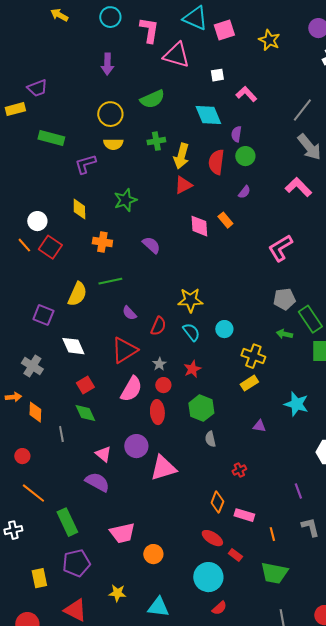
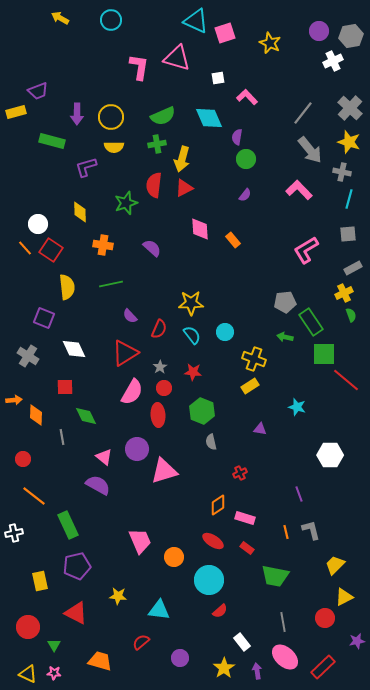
pink L-shape: (149, 30) -> (139, 67), moved
purple arrow: (107, 64) -> (77, 114), moved
green semicircle: (152, 99) -> (163, 116), moved
red semicircle: (216, 162) -> (154, 185), moved
orange rectangle: (225, 220) -> (233, 240), moved
pink L-shape: (280, 248) -> (306, 250), moved
yellow semicircle: (77, 294) -> (67, 287), moved, turned -30
gray cross: (32, 366) -> (28, 356), moved
red star: (192, 369) -> (193, 372), turned 30
red square: (85, 385) -> (65, 387), moved, turned 30
cyan star: (296, 404) -> (297, 407), size x0.7
orange diamond: (217, 502) -> (218, 505), turned 35
pink trapezoid: (122, 533) -> (140, 541), moved, turned -100
orange line: (272, 534) -> (286, 532), moved
orange circle: (153, 554) -> (174, 557), moved
red rectangle: (235, 555) -> (247, 548), moved

